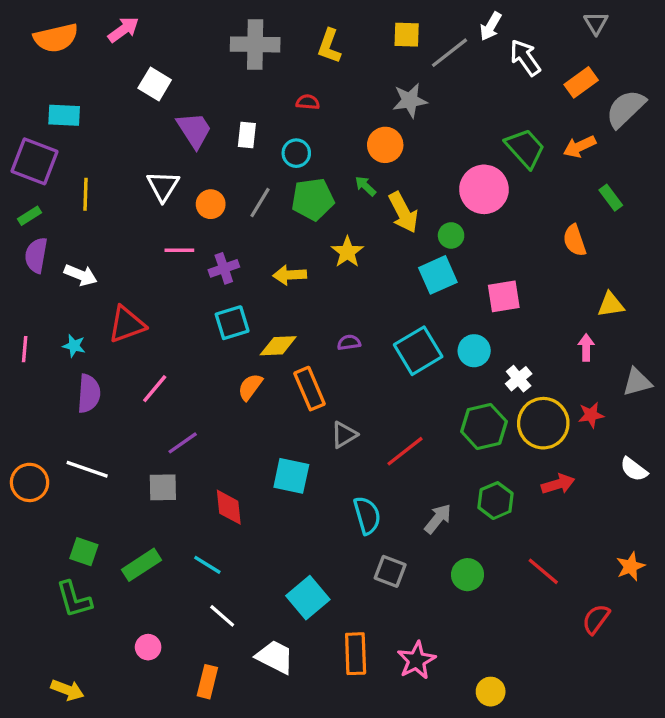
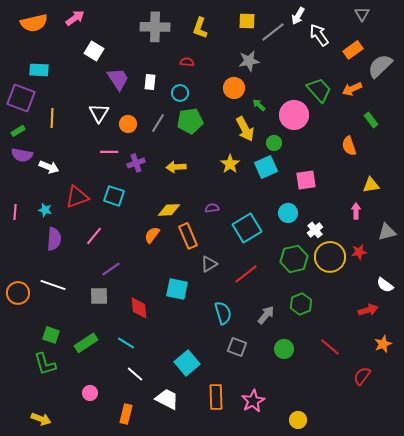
green arrow: (365, 186) -> (259, 105), moved
yellow star: (347, 252) -> (230, 164), moved
purple semicircle: (36, 255) -> (22, 155), turned -90
cyan square: (232, 323) -> (114, 196), moved, turned 35
cyan square: (418, 351) -> (247, 228), moved
red arrow: (558, 484) -> (368, 310), moved

